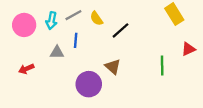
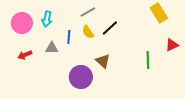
gray line: (73, 15) -> (88, 12), moved
yellow semicircle: (96, 18) -> (88, 32), moved
red arrow: (26, 69) -> (25, 55), moved

